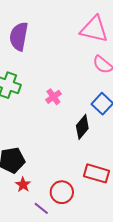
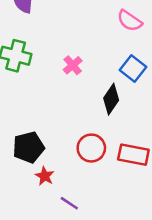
red circle: (62, 192) -> (91, 148), moved

